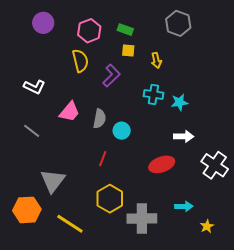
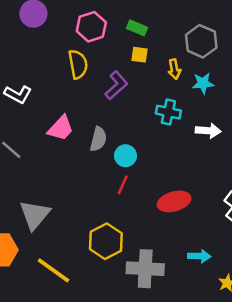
gray hexagon: (178, 23) -> (201, 41), moved
cyan star: (179, 102) -> (203, 83), moved
white arrow: (184, 136) -> (208, 131), moved
red line: (103, 159) -> (123, 185), moved

